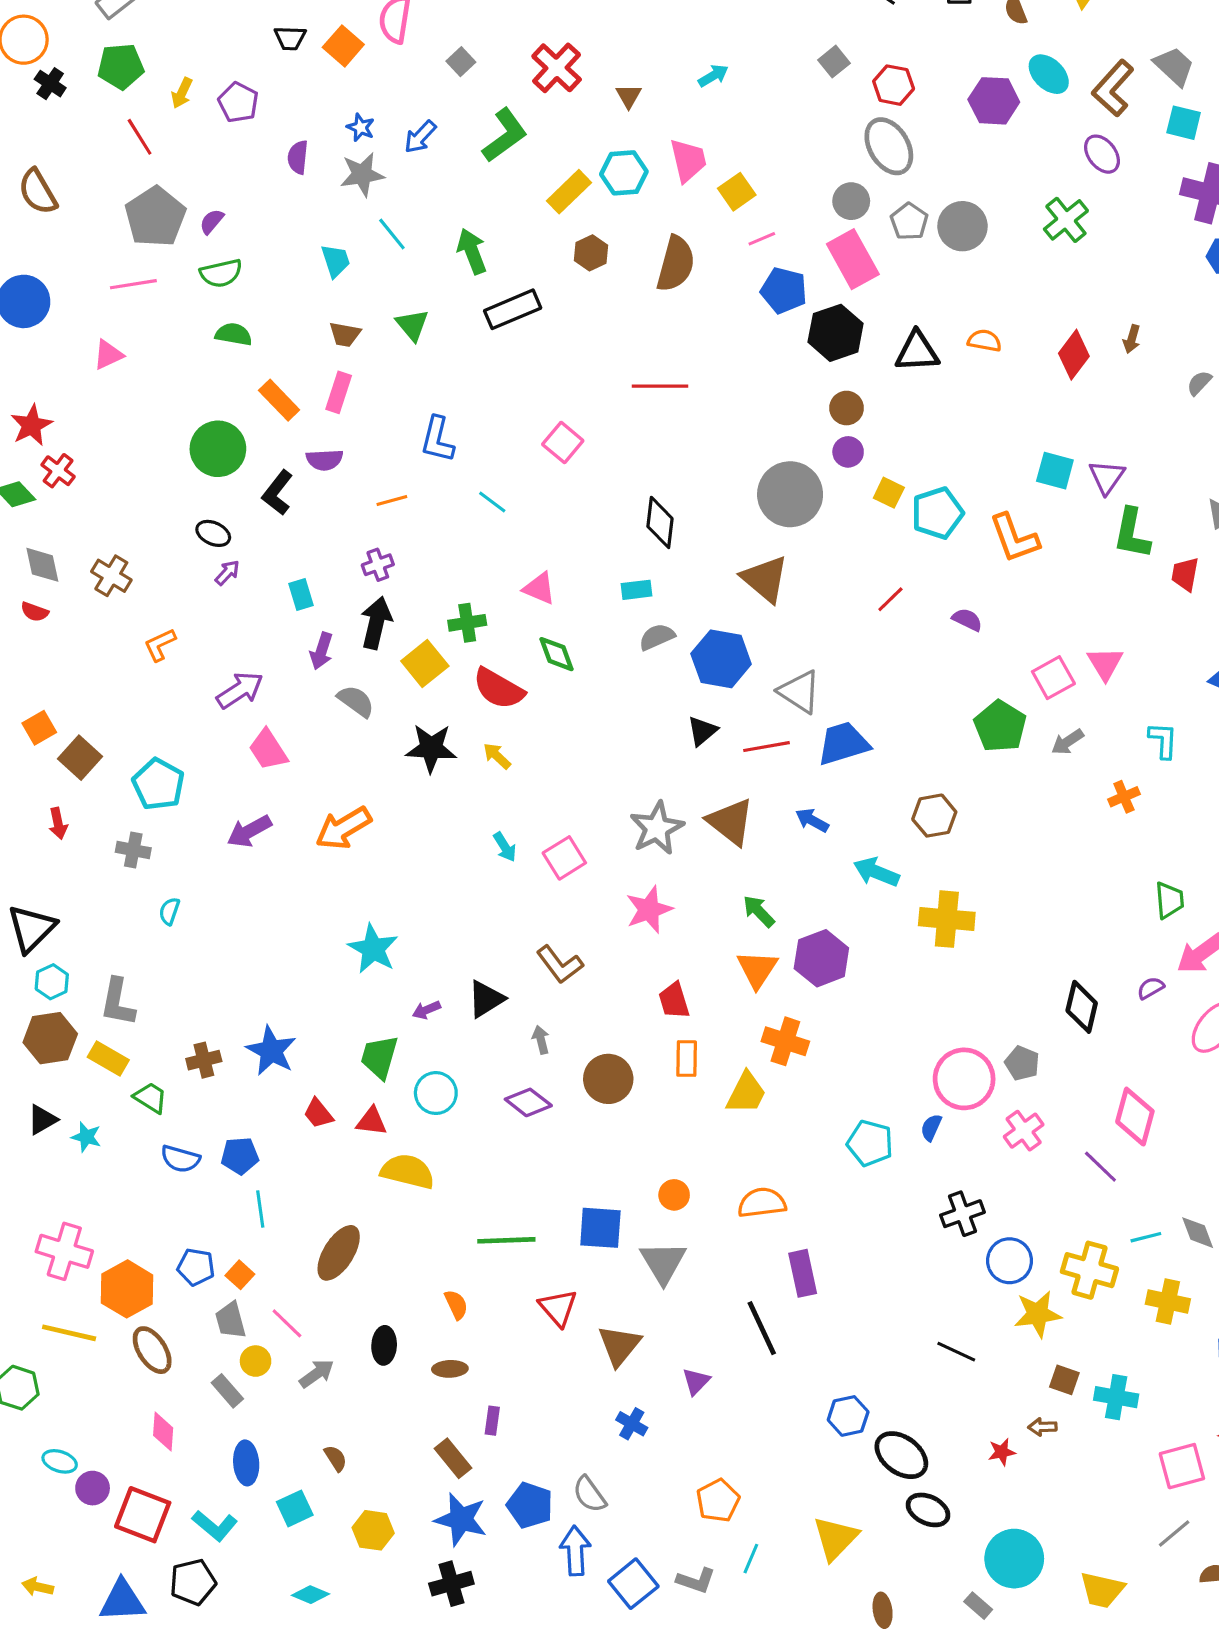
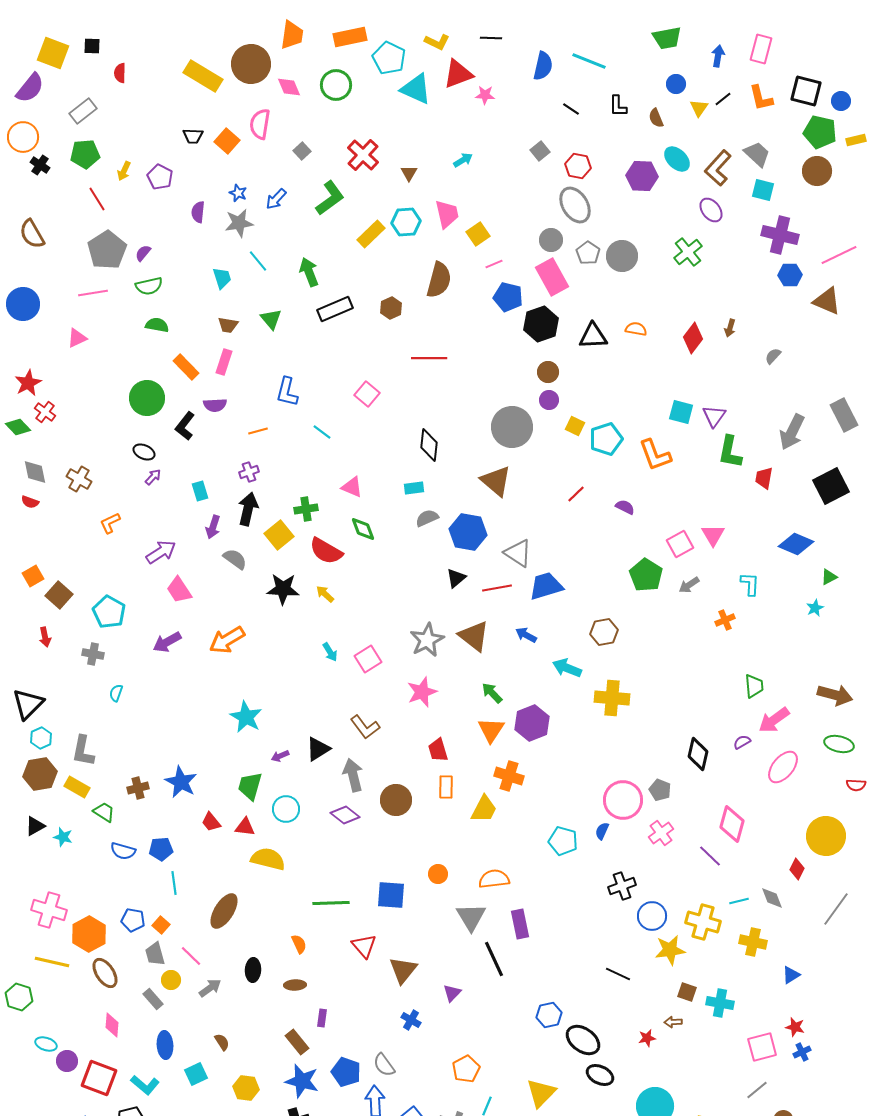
brown hexagon: (591, 253) -> (391, 308), moved
gray arrow: (541, 1040) -> (353, 775), size x1.8
gray triangle: (663, 1262) -> (471, 917), moved

